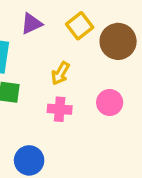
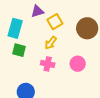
yellow square: (80, 26) -> (55, 22), moved

